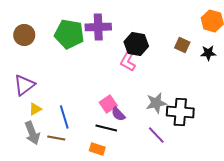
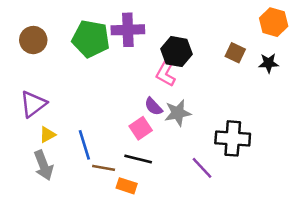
gray star: (156, 103) -> (178, 113), moved
purple semicircle: (118, 114) -> (153, 107), moved
brown line: (56, 138) -> (104, 168), moved

